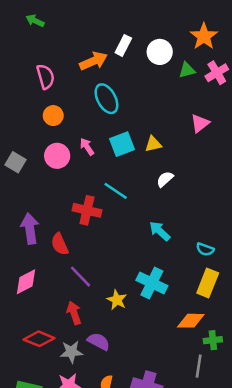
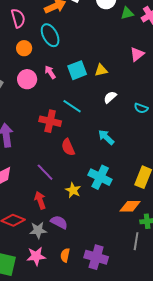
cyan ellipse: (106, 99) -> (50, 35), moved
red semicircle: (60, 244) -> (68, 147), moved
cyan semicircle: (205, 249) -> (141, 108), moved

